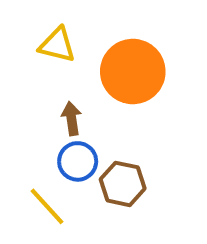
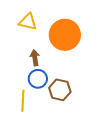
yellow line: (47, 206) -> (23, 101), turned 45

